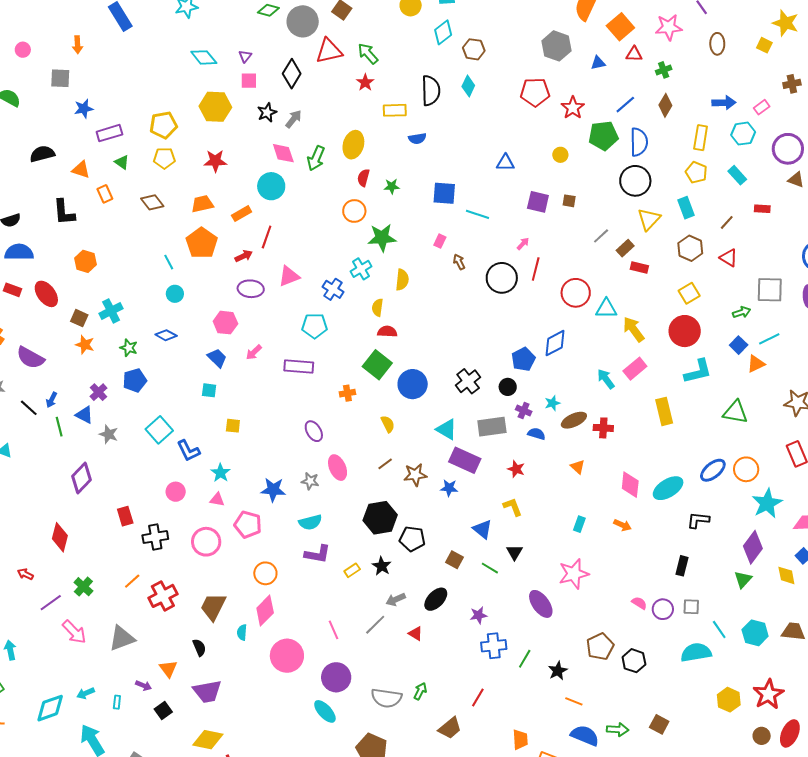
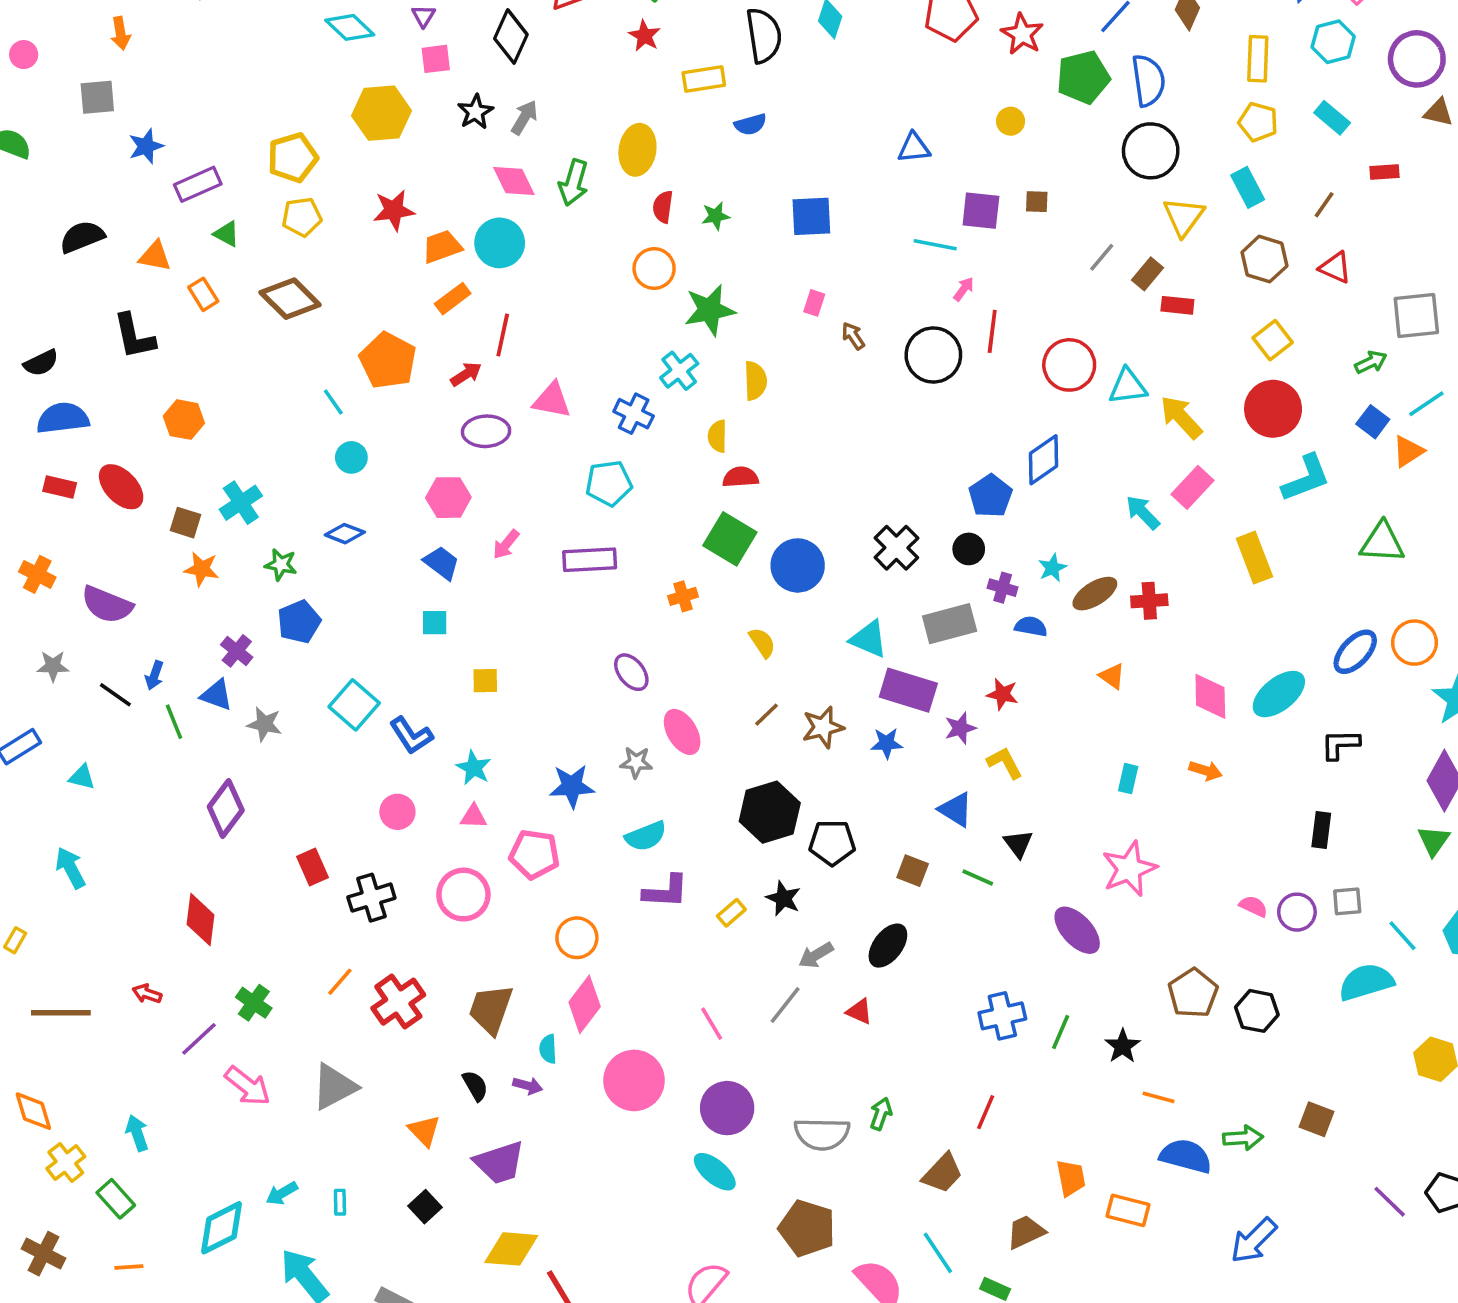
brown diamond: (152, 202) -> (290, 299), size x1.4
orange trapezoid: (202, 204) -> (442, 247), moved
cyan line: (478, 214) -> (935, 245), moved
pink triangle: (289, 276) -> (552, 400), turned 40
purple star: (478, 615) -> (960, 728), moved
purple arrow: (144, 686) -> (528, 1086), moved

